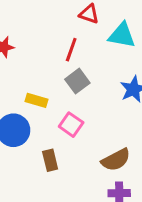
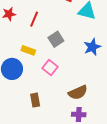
red line: (71, 50) -> (34, 19), moved
brown rectangle: (50, 160) -> (35, 100), moved

